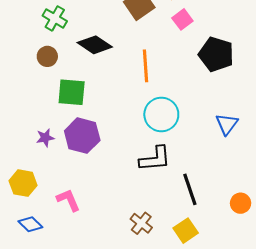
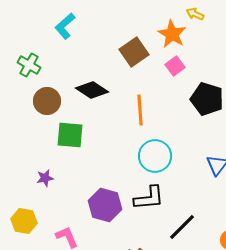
green cross: (55, 18) -> (29, 65), moved
brown circle: (47, 56) -> (47, 101), size x1.4
purple hexagon: (82, 136) -> (105, 205), moved
black line: (190, 189) -> (182, 227), turned 64

